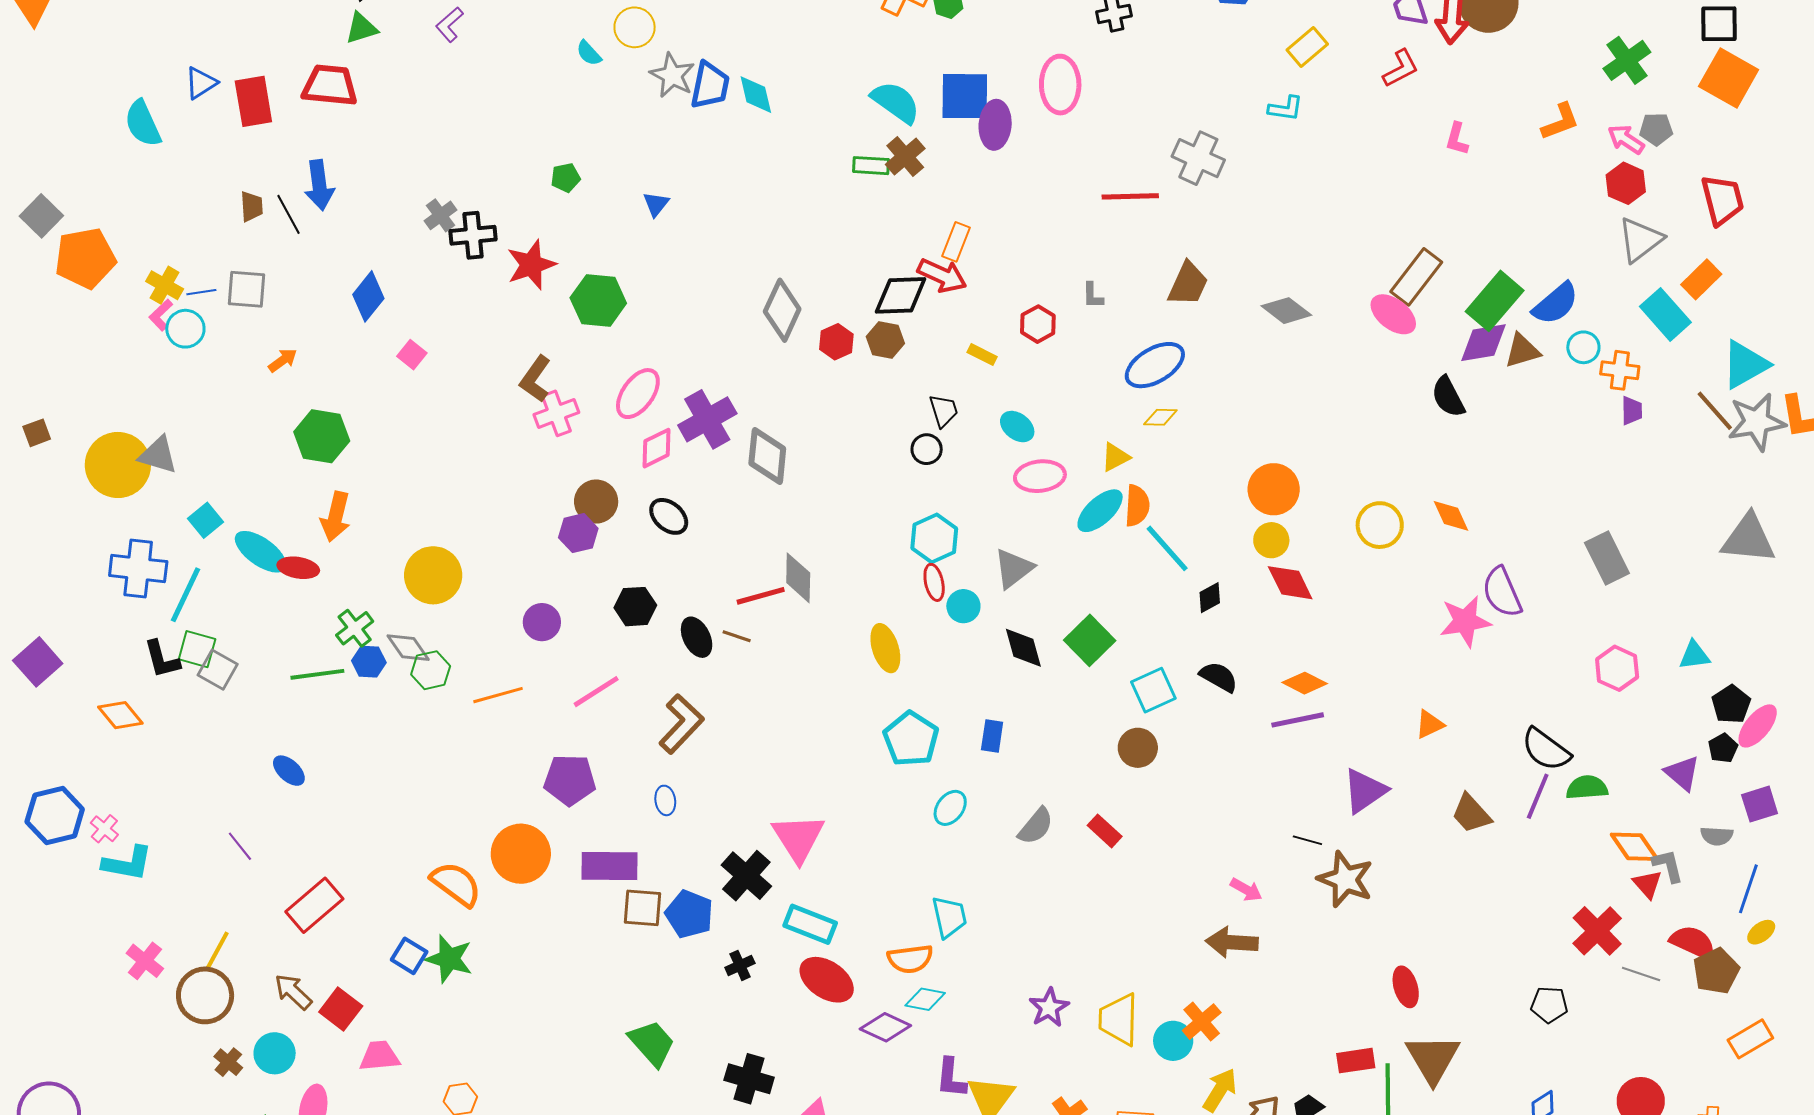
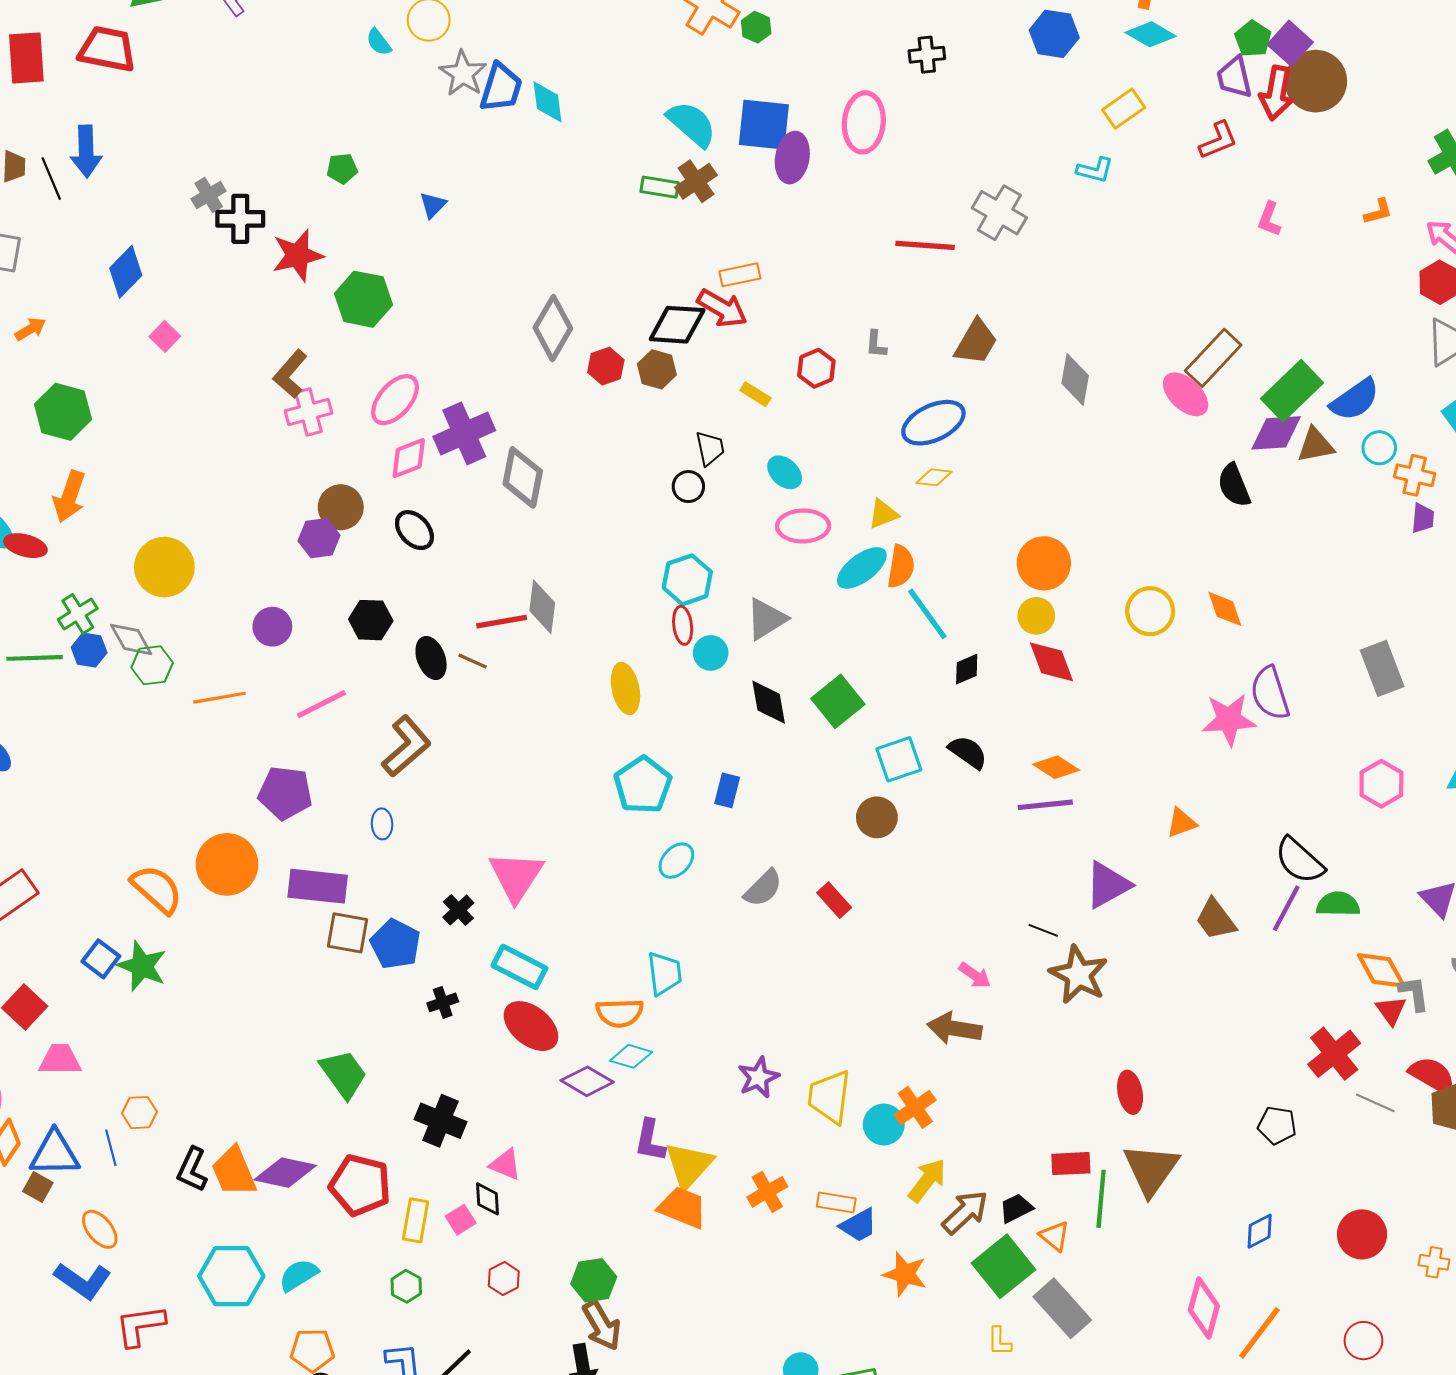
orange L-shape: (1560, 122) -> (1378, 212), size x0.7
orange rectangle: (956, 242) -> (740, 275), turned 51
gray diamond: (1286, 311) -> (1075, 379), turned 57
black cross: (746, 876) -> (458, 910), size x0.6

